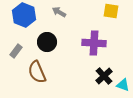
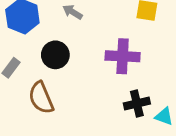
black cross: (104, 76) -> (137, 103), turned 30

